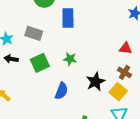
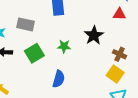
red triangle: (126, 48) -> (119, 14), moved
black star: (95, 82) -> (94, 35), moved

